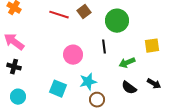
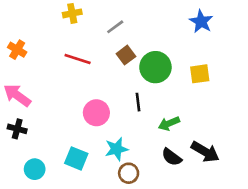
brown square: (84, 12) -> (126, 55), moved
yellow square: (152, 46) -> (200, 74), moved
black arrow: (154, 84) -> (205, 152), size x1.5
cyan circle: (18, 97) -> (35, 169), moved

